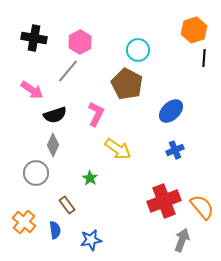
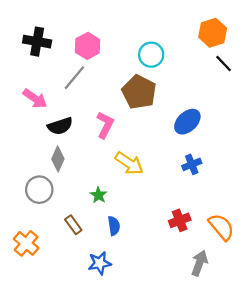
black line: (204, 58) -> (224, 63), turned -48
red cross: (164, 201) -> (180, 220), size x0.6
blue semicircle: (55, 230) -> (114, 226), moved

